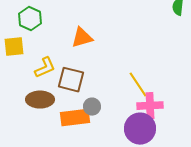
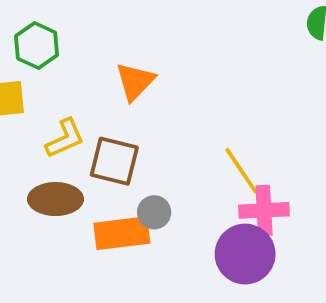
orange triangle: (82, 38) -> (135, 82), turned -30

